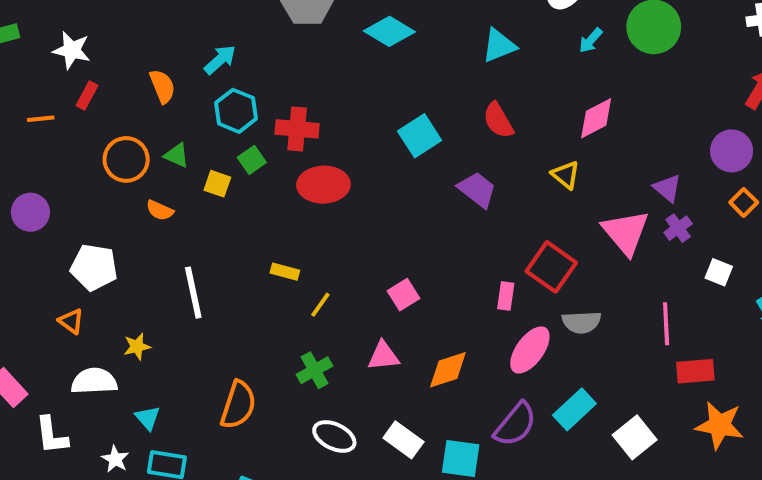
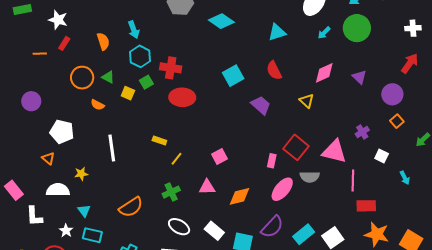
cyan arrow: (220, 60) -> (134, 30), turned 108
purple triangle: (667, 188) -> (359, 77), moved
pink triangle: (626, 232) -> (334, 151), moved, turned -40
orange semicircle: (238, 405) -> (131, 207), turned 35
cyan rectangle: (574, 409) -> (304, 234), moved

